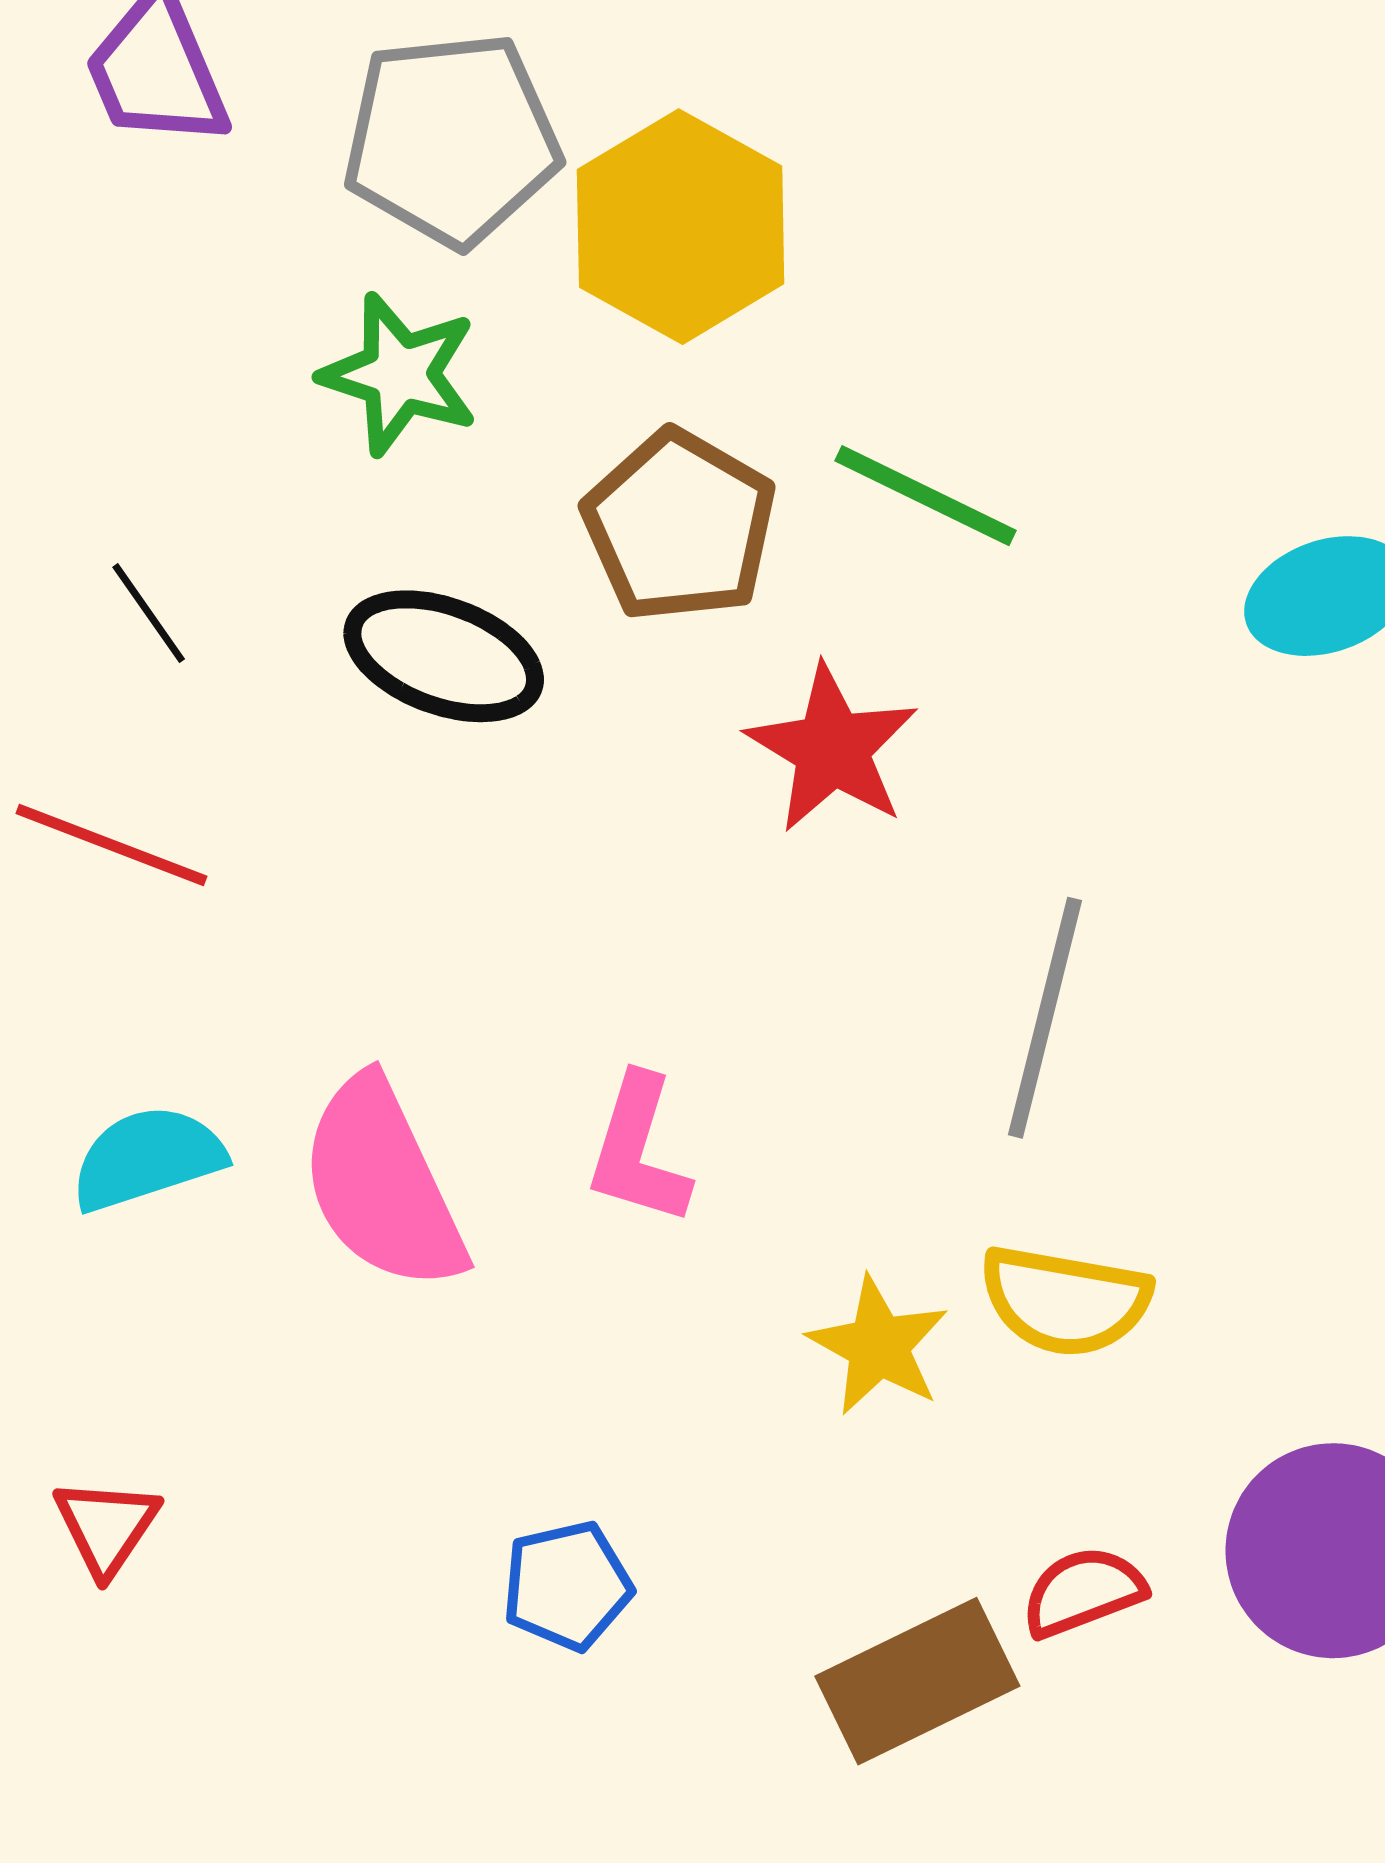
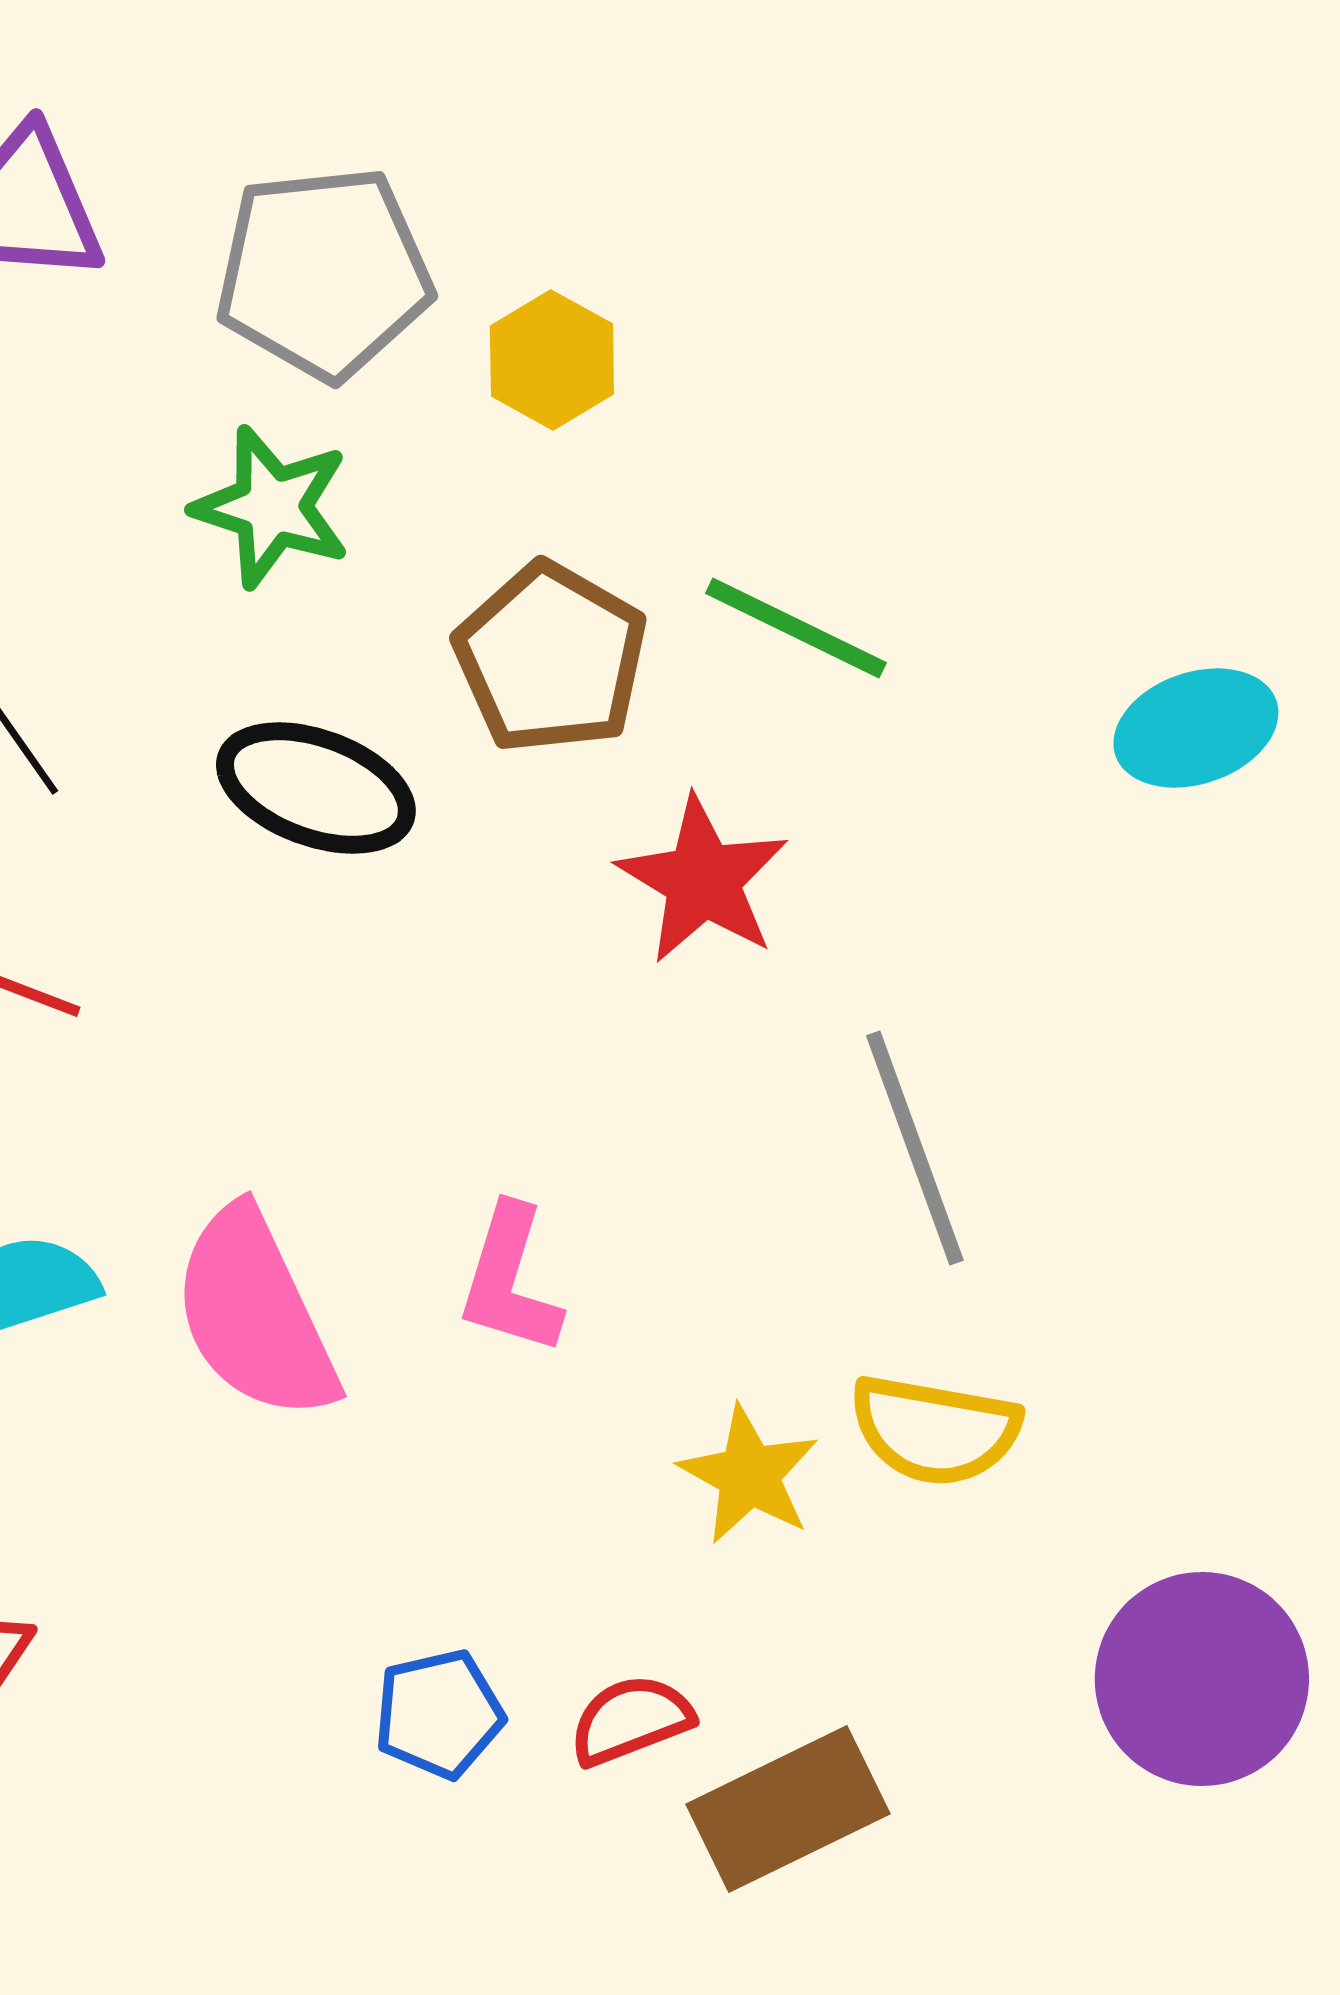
yellow hexagon: (681, 227) -> (552, 360), size x0.6
gray line: (1045, 1018) -> (915, 1148), turned -34
red semicircle: (1083, 1592) -> (631, 1720), moved

